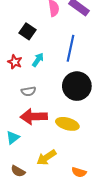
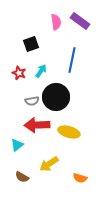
black square: (27, 31) -> (31, 44), turned 35
black circle: (77, 86) -> (56, 97), moved

